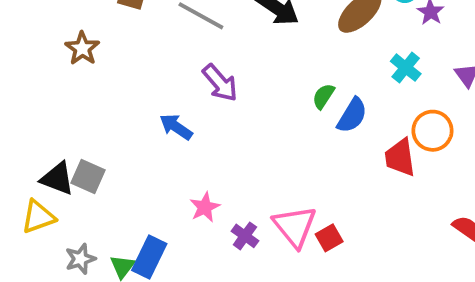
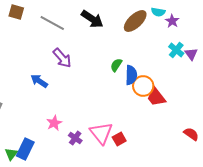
cyan cross: (406, 68) -> (176, 50), moved
blue semicircle: (352, 115) -> (131, 75), turned -30
orange circle: (432, 131) -> (143, 86), moved
red trapezoid: (400, 157) -> (156, 97), turned -30

